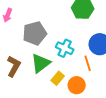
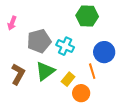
cyan cross: (65, 48) -> (65, 46), moved
yellow rectangle: (58, 78) -> (68, 79), moved

